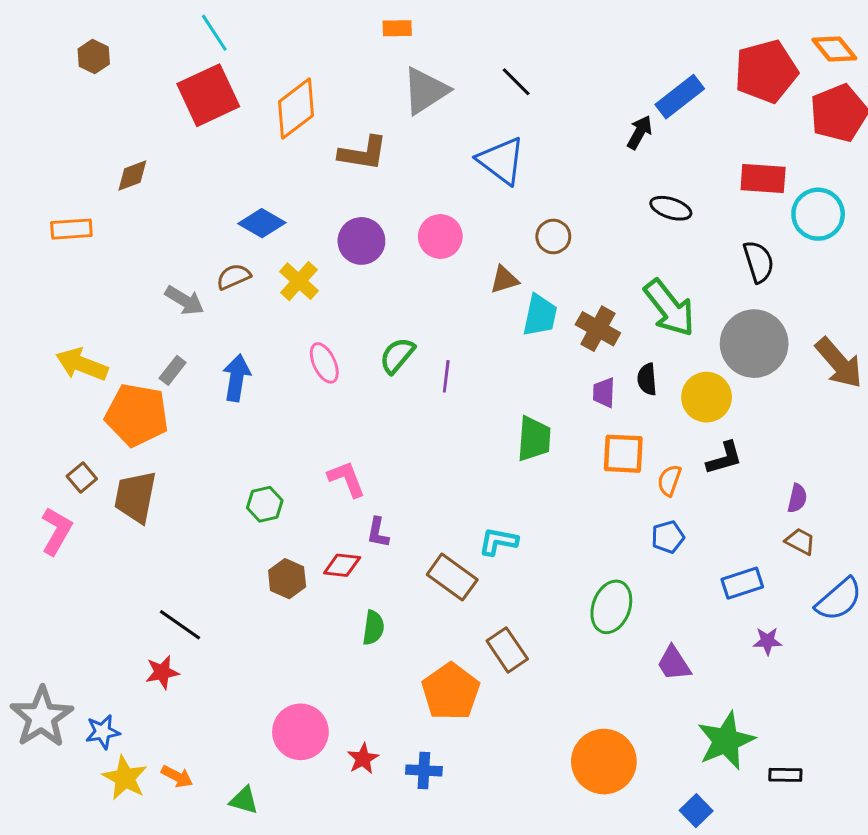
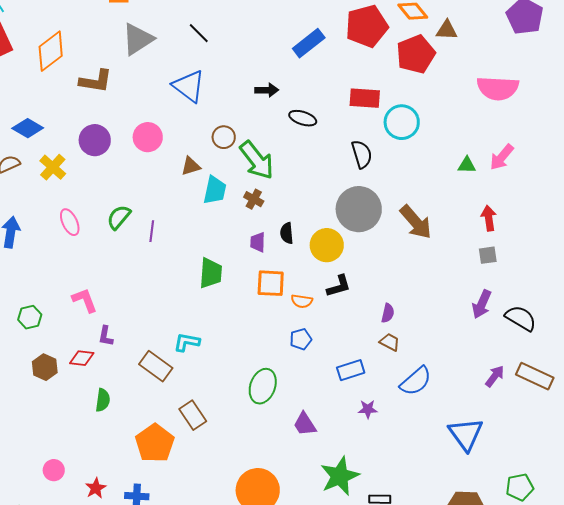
black arrow: (640, 132) -> (267, 90), moved, turned 60
green arrow: (669, 308) -> (257, 160), moved
brown cross: (598, 329) -> (254, 199), size x0.7
orange semicircle: (669, 480) -> (302, 301), turned -100
pink circle: (300, 732) -> (54, 470), size x0.6

